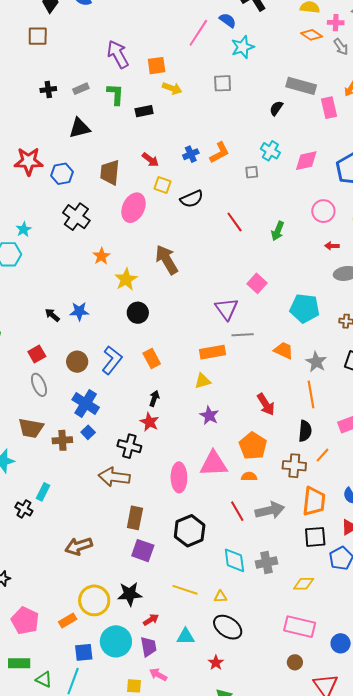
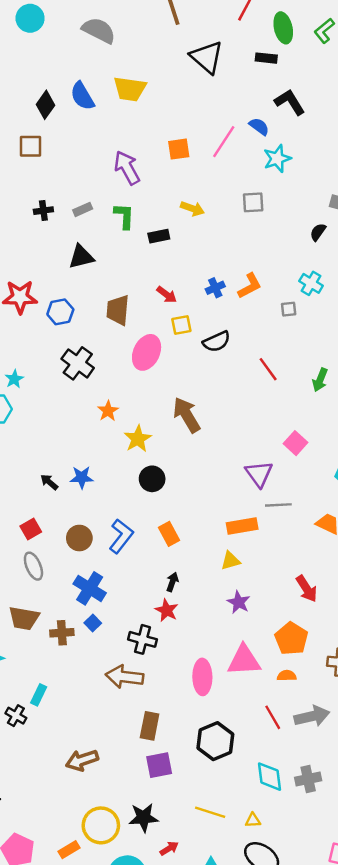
orange square: (157, 66) -> (179, 149), moved
yellow square: (163, 185) -> (181, 325), turned -30
purple square: (143, 551) -> (159, 765), turned -30

